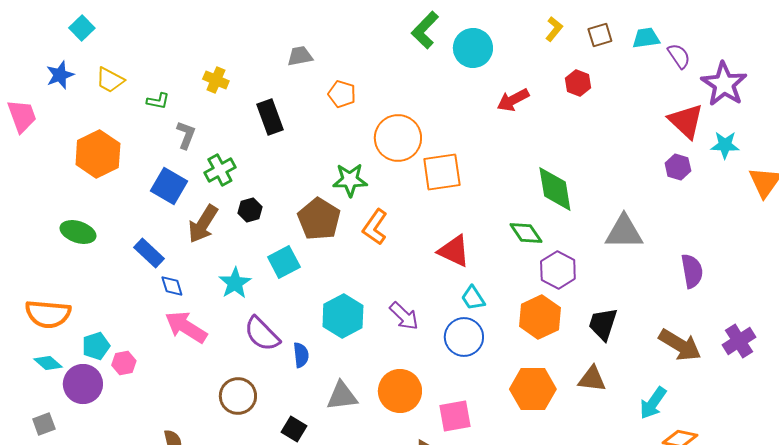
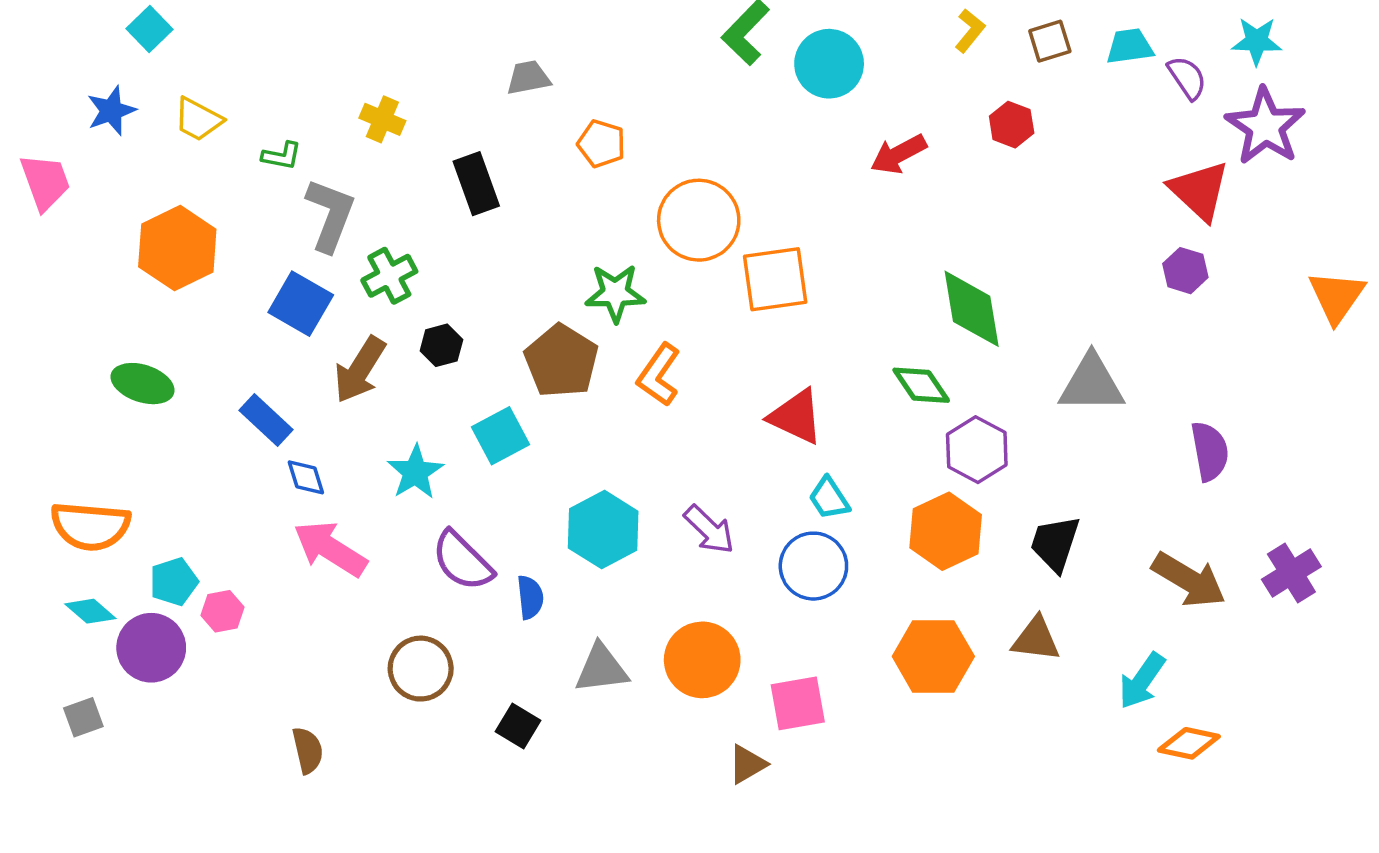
gray L-shape: (186, 135) -> (330, 215), size x1.5
cyan star: (725, 145) -> (1257, 41), moved

